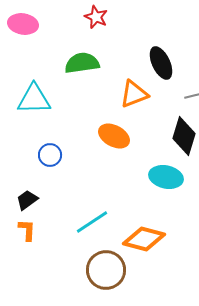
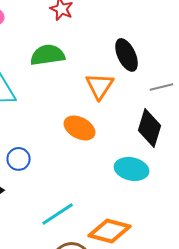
orange triangle: (134, 94) -> (100, 86), turned -36
blue circle: (50, 155) -> (19, 159), moved

